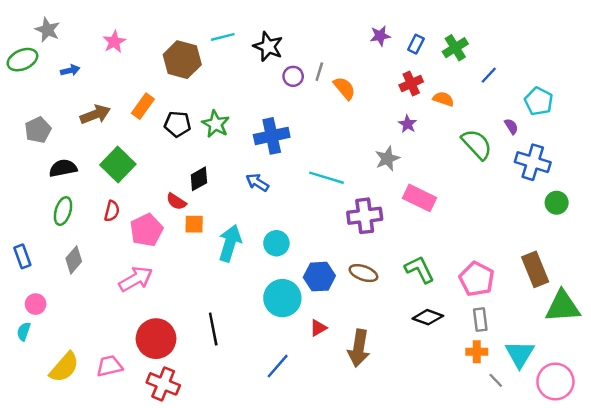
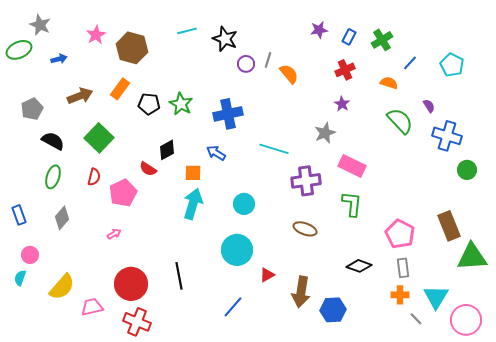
brown hexagon: (182, 60) -> (132, 48), moved
orange semicircle: (443, 99) -> (389, 83), moved
cyan pentagon: (539, 101) -> (452, 65), moved
black semicircle: (63, 168) -> (53, 141), turned 40
orange square: (194, 224) -> (193, 173), moved
cyan circle: (276, 243) -> (244, 204), moved
green L-shape: (419, 269) -> (352, 204), moved, turned 32
blue hexagon: (319, 277) -> (333, 310), moved
pink arrow: (136, 279) -> (114, 234), size x0.5
yellow semicircle: (64, 367) -> (62, 287), moved

